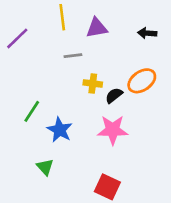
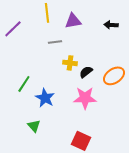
orange ellipse: (142, 81) -> (114, 76), moved

